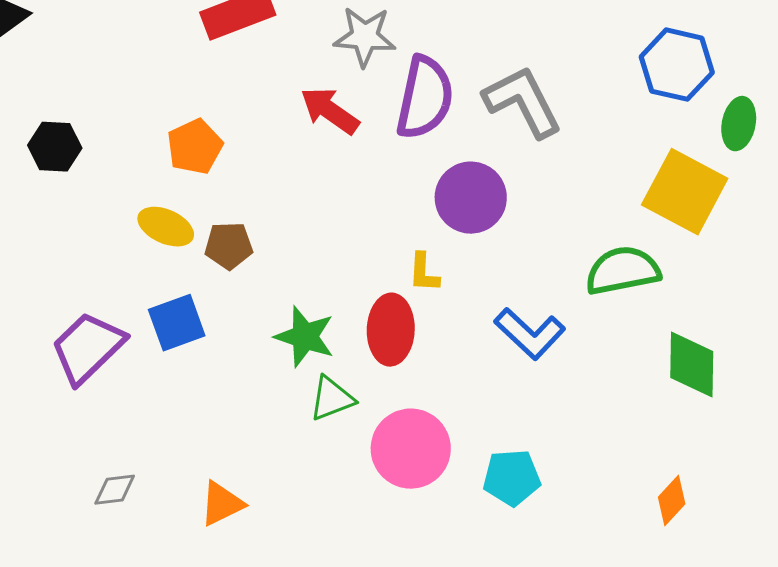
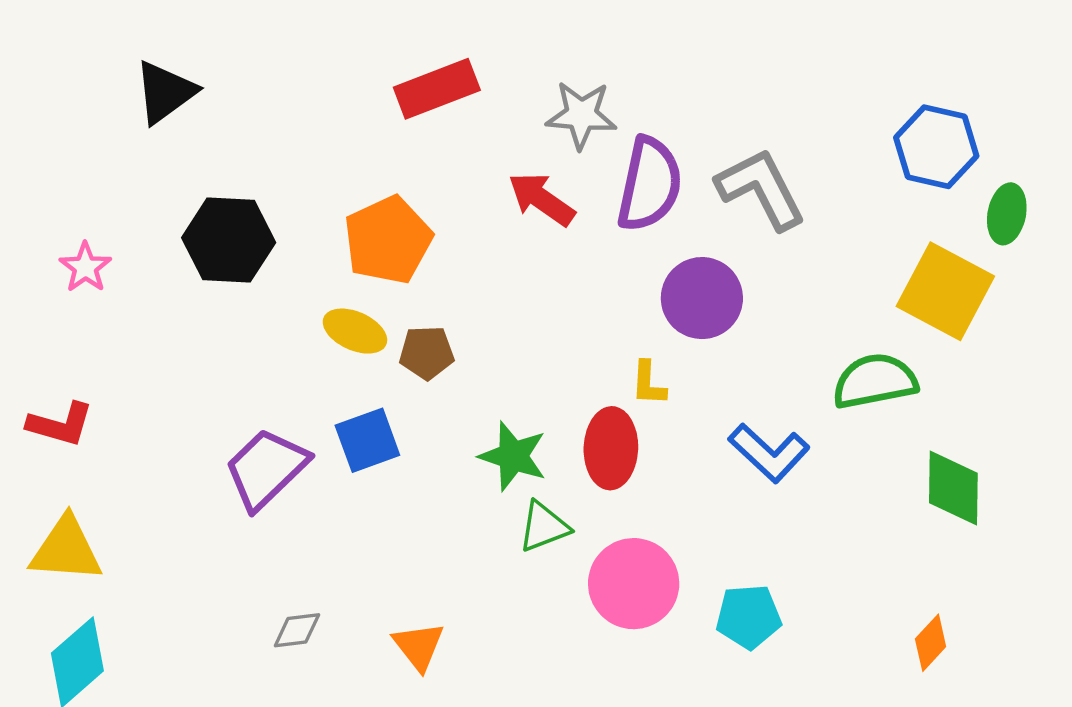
black hexagon: (55, 147) -> (229, 240), size x1.5
orange pentagon: (195, 147) -> (388, 240), size x1.4
orange triangle: (222, 504) -> (419, 646), turned -42

